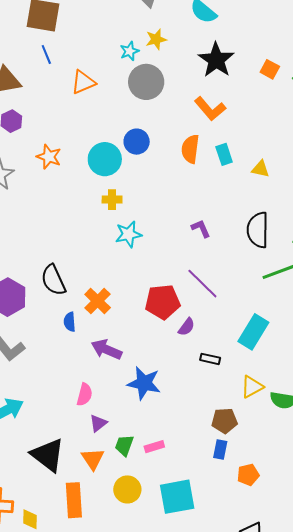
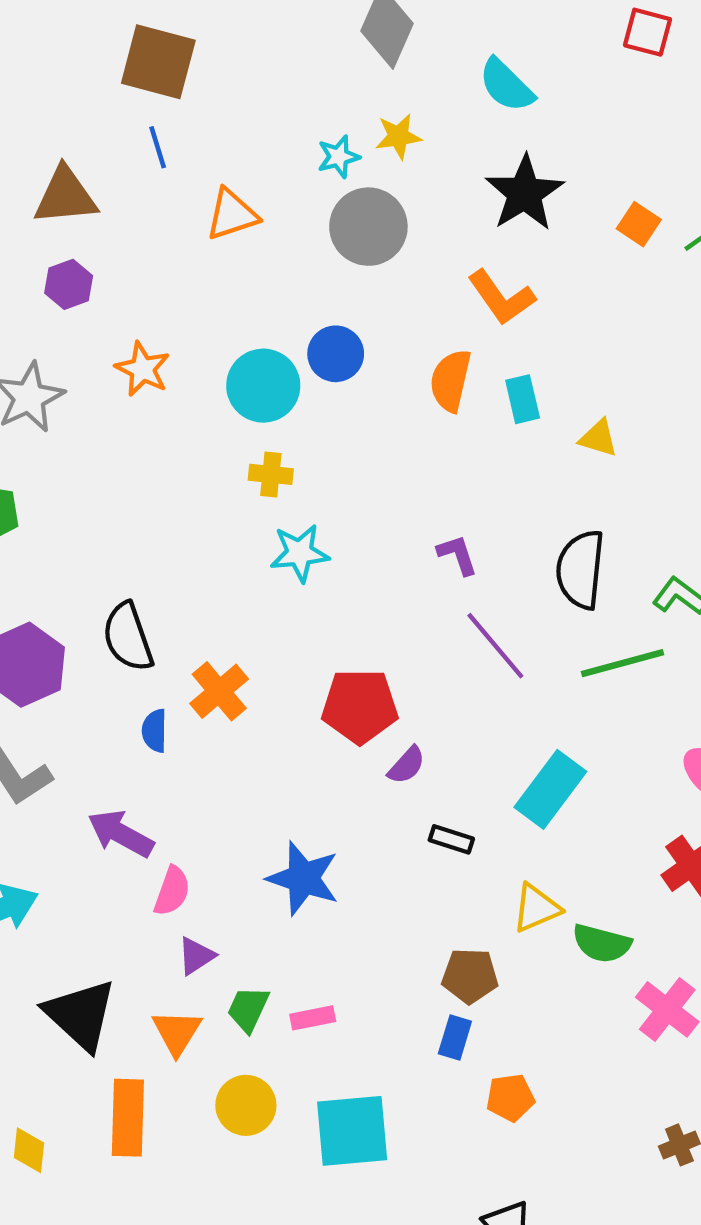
purple line: (202, 284) -> (495, 646), moved
purple arrow: (106, 349) -> (121, 834), moved

